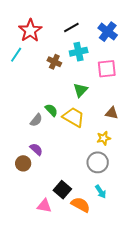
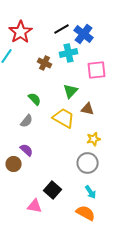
blue cross: (108, 32) -> (84, 34), moved
green semicircle: (51, 110) -> (35, 99), moved
brown triangle: (112, 113) -> (88, 109), moved
orange semicircle: (81, 205) -> (86, 213), moved

